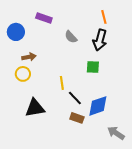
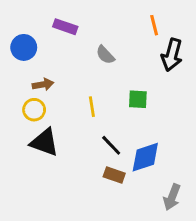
black arrow: (100, 40) -> (172, 55), moved
yellow line: (62, 83) -> (92, 107), moved
black triangle: (35, 108) -> (44, 142), moved, turned 30
gray arrow: (116, 133) -> (172, 197), turned -102

